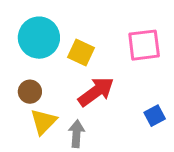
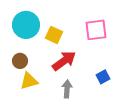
yellow triangle: (43, 122) -> (29, 81), turned 30
gray arrow: (76, 134) -> (67, 89), moved

